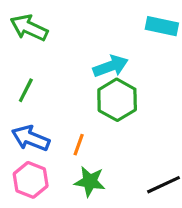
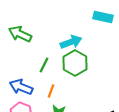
green arrow: (29, 28) -> (20, 34), moved
green line: (26, 90) -> (44, 65), moved

